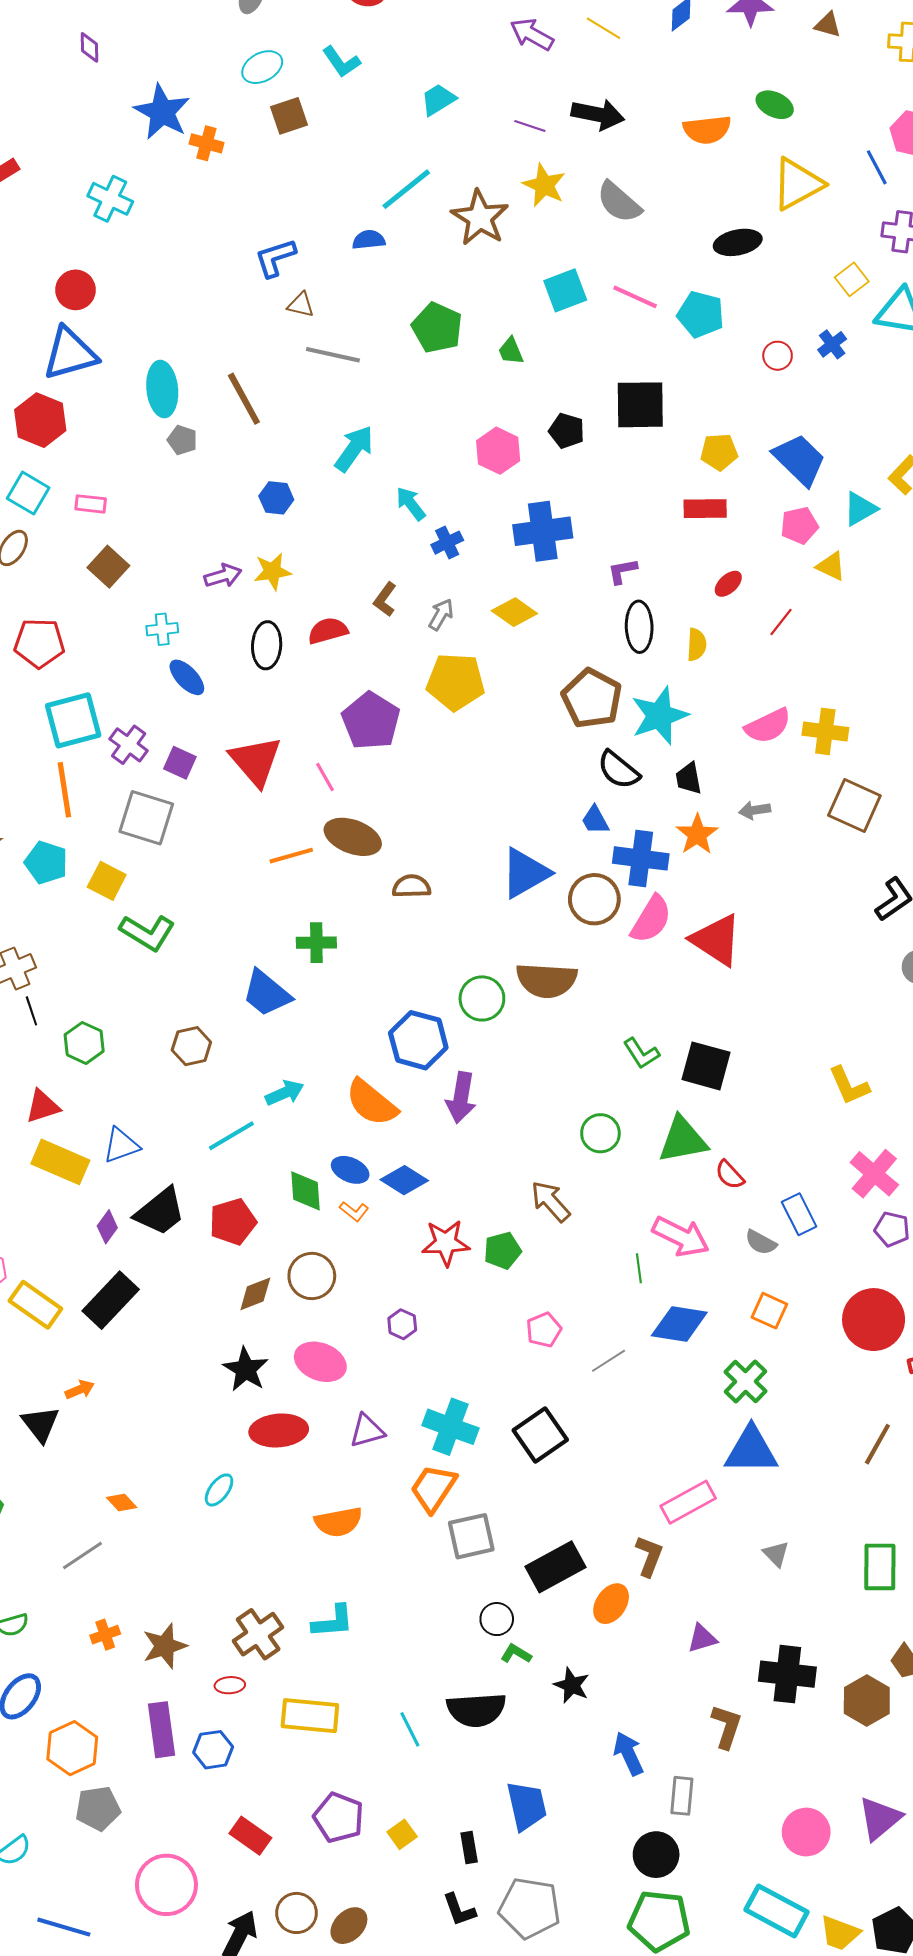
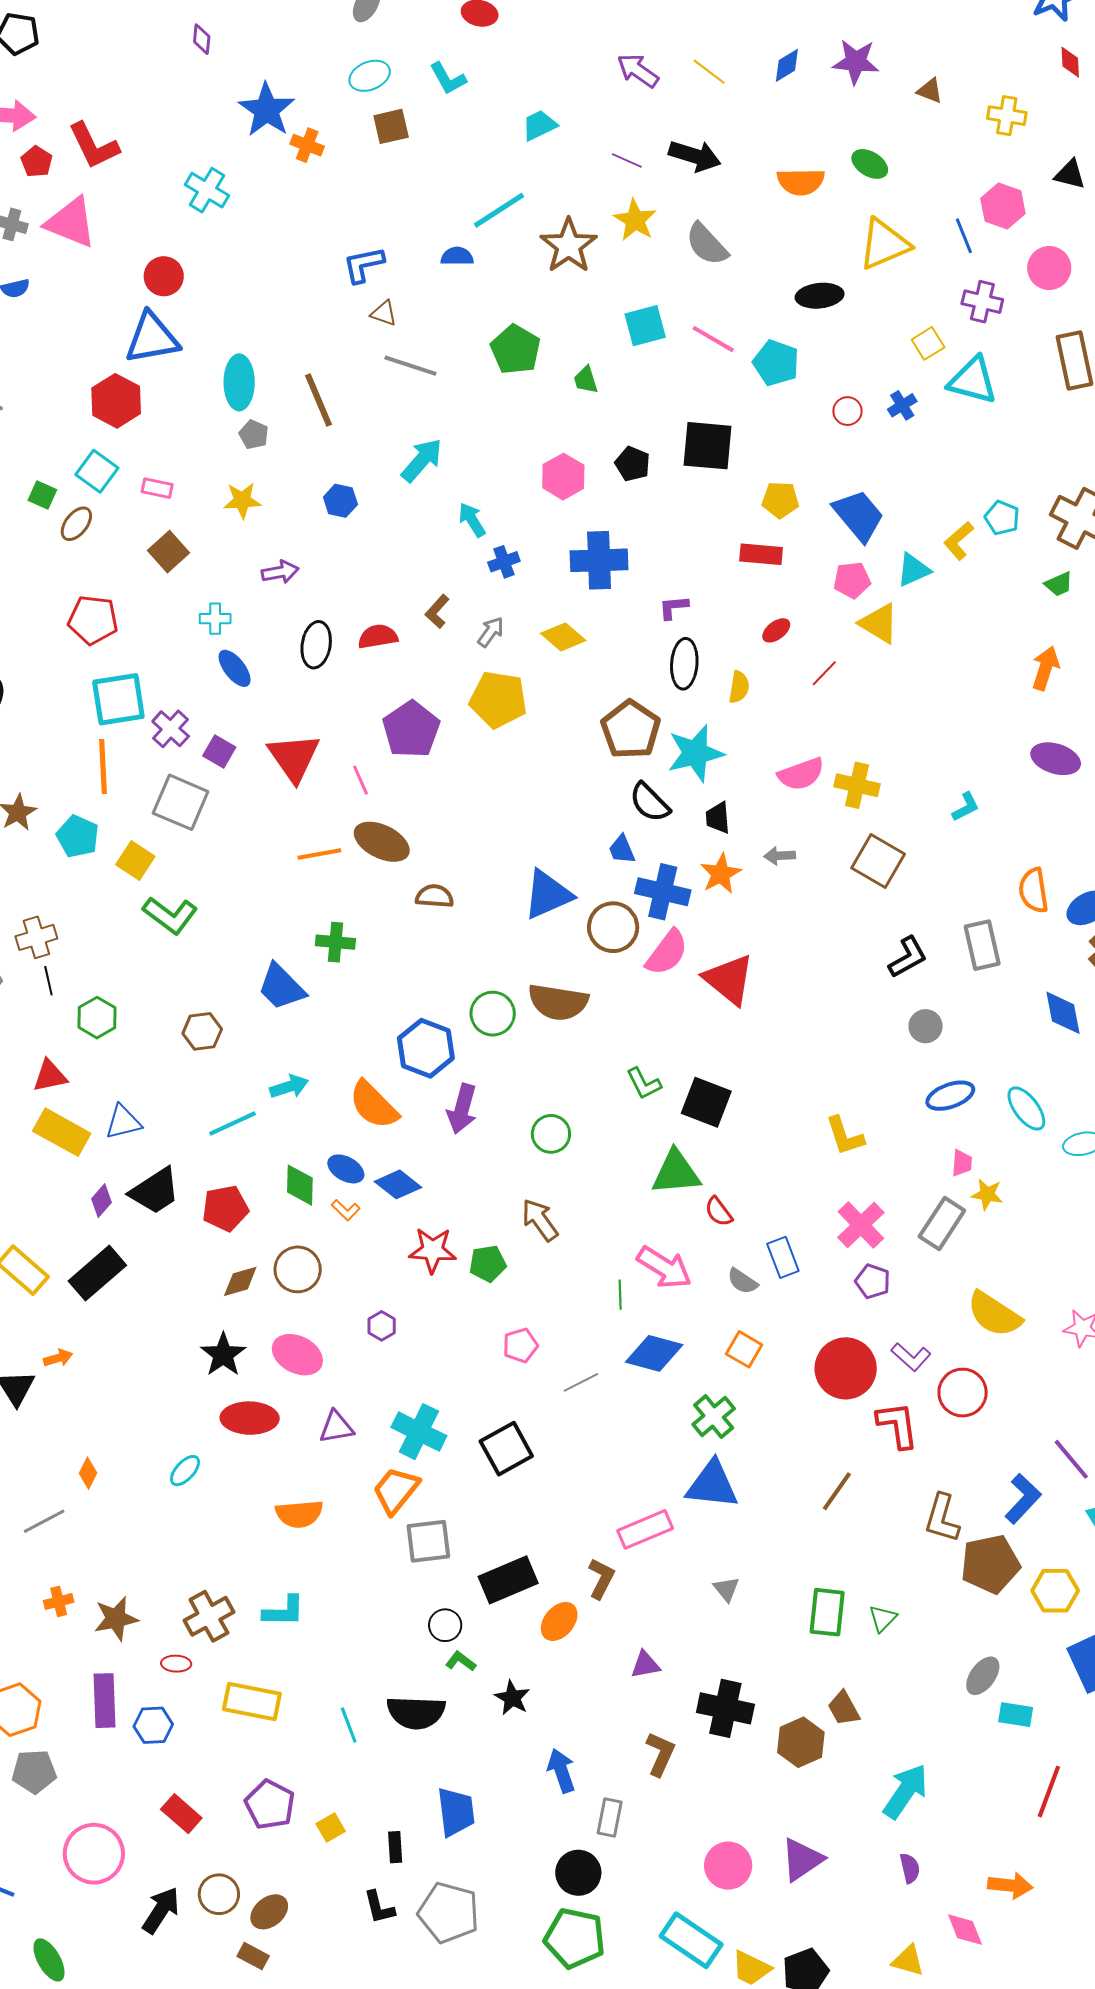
yellow triangle: (831, 566) -> (879, 623), size x1.4
yellow star: (272, 571) -> (242, 500), moved
green circle: (600, 1133) -> (551, 1134), moved
orange diamond: (122, 1503) -> (88, 1473), turned 64

